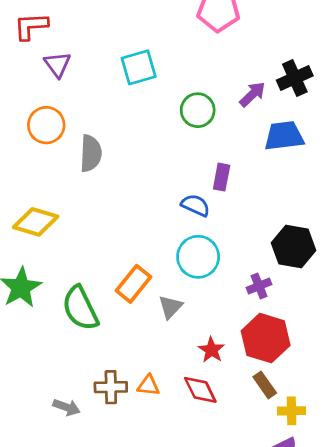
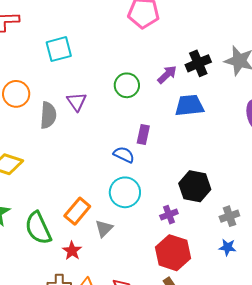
purple triangle: (57, 64) -> (77, 102), moved
cyan square: (139, 67) -> (59, 49), moved
red star: (211, 350) -> (72, 251), moved

